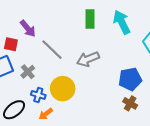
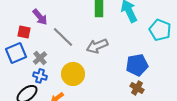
blue cross: (38, 95) -> (40, 76), moved

